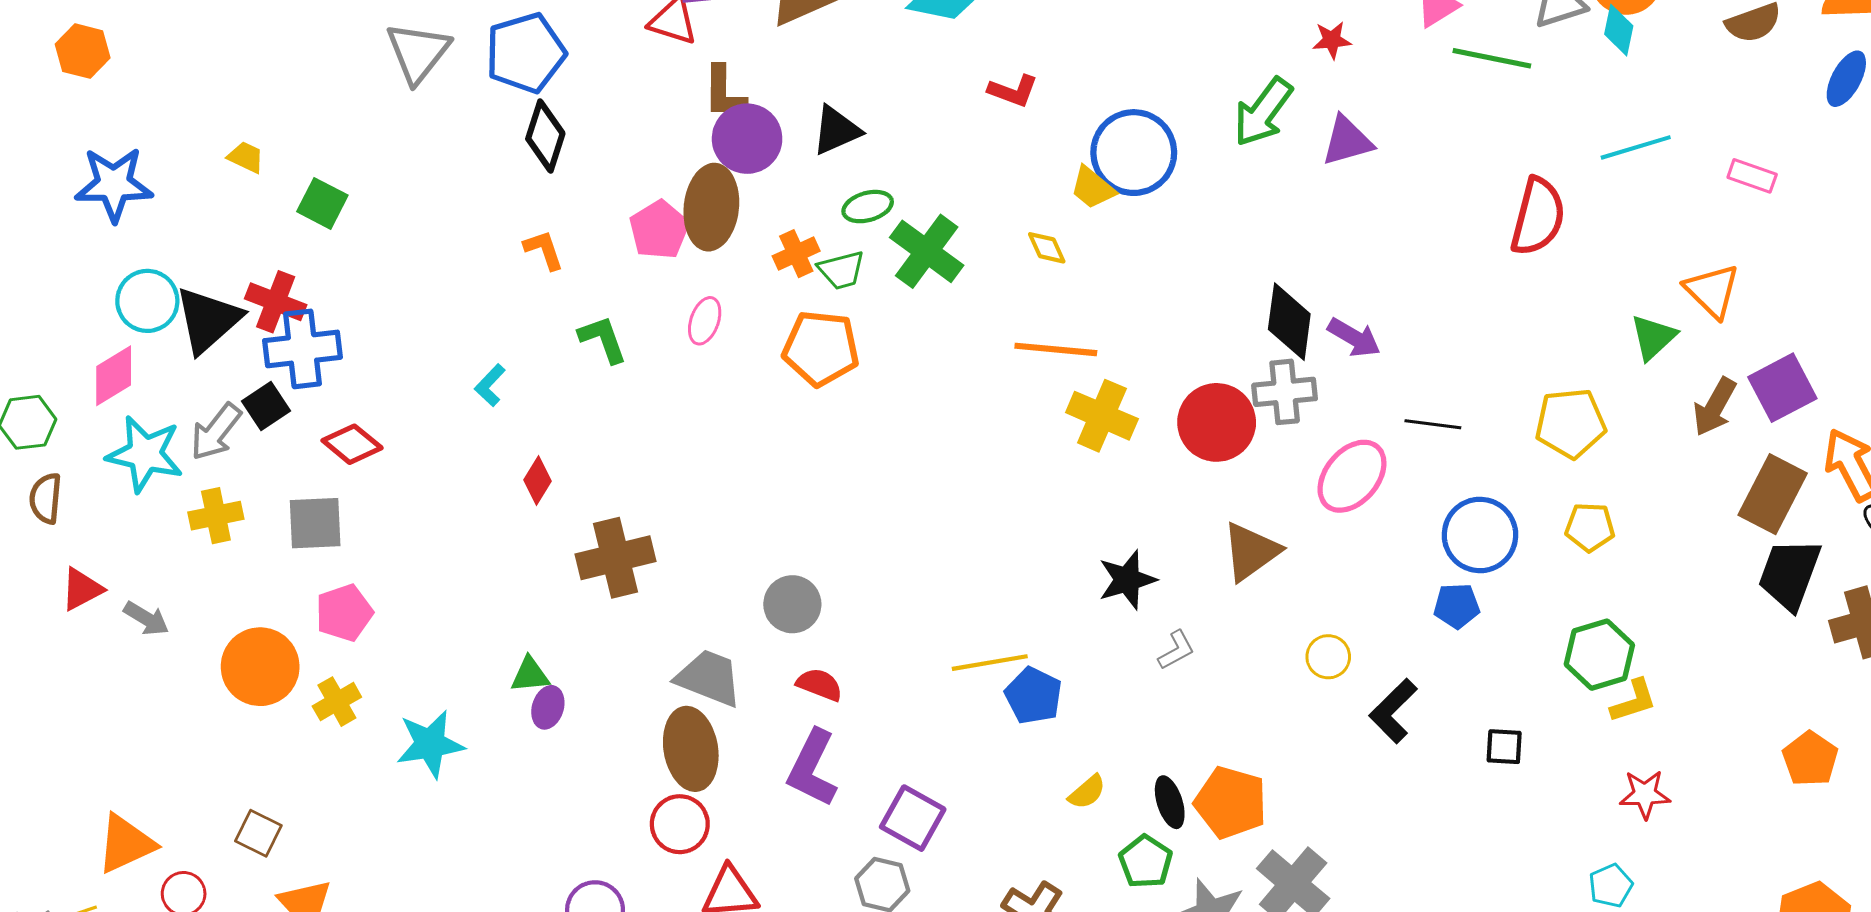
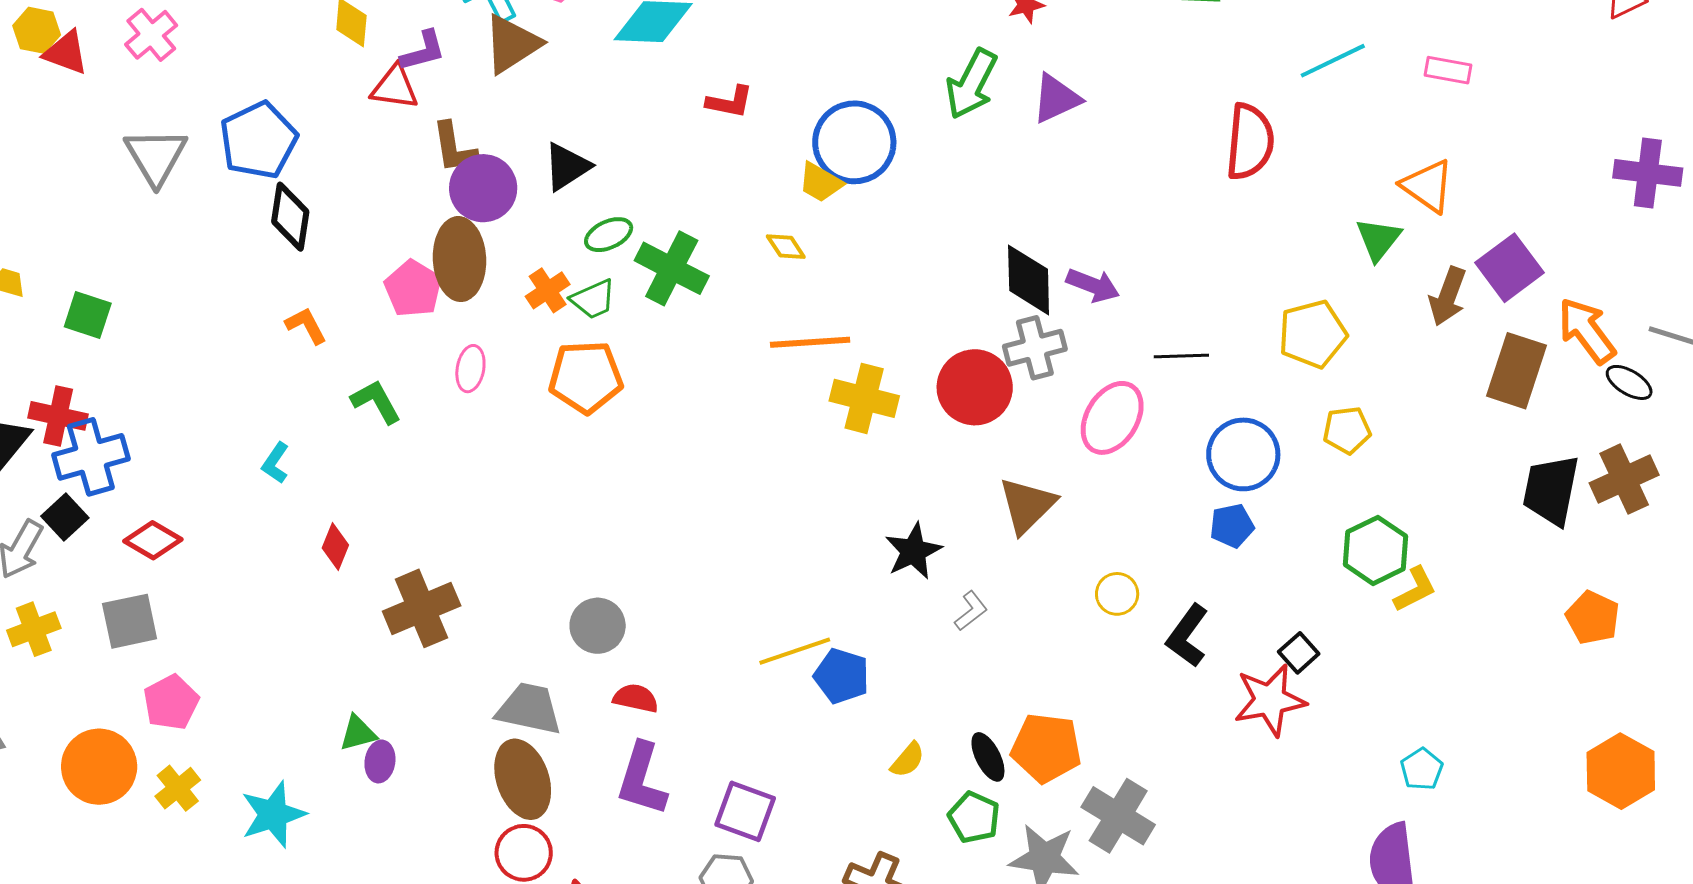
black trapezoid: (1790, 574) -> (1551, 490), moved
black square: (1504, 747) -> (1299, 653), turned -36
red star: (1645, 794) -> (1270, 700), moved, size x1.5

